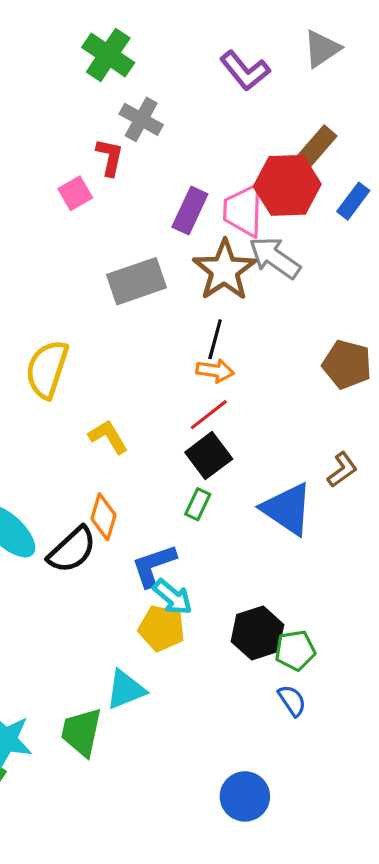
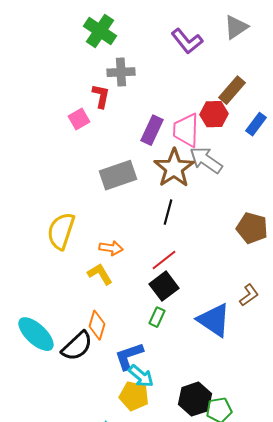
gray cross: (141, 119) -> (121, 72), turned -32
red hexagon: (287, 185) -> (214, 114), size x0.7
orange arrow: (215, 371) -> (111, 248), moved

